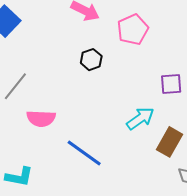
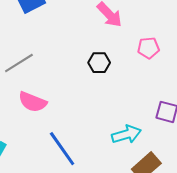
pink pentagon: (133, 29) -> (148, 48), size x0.7

